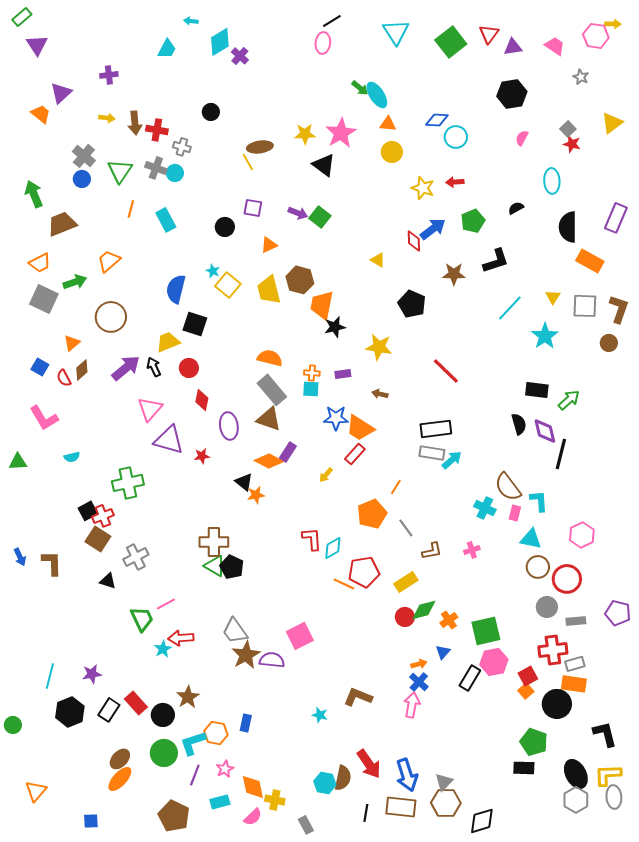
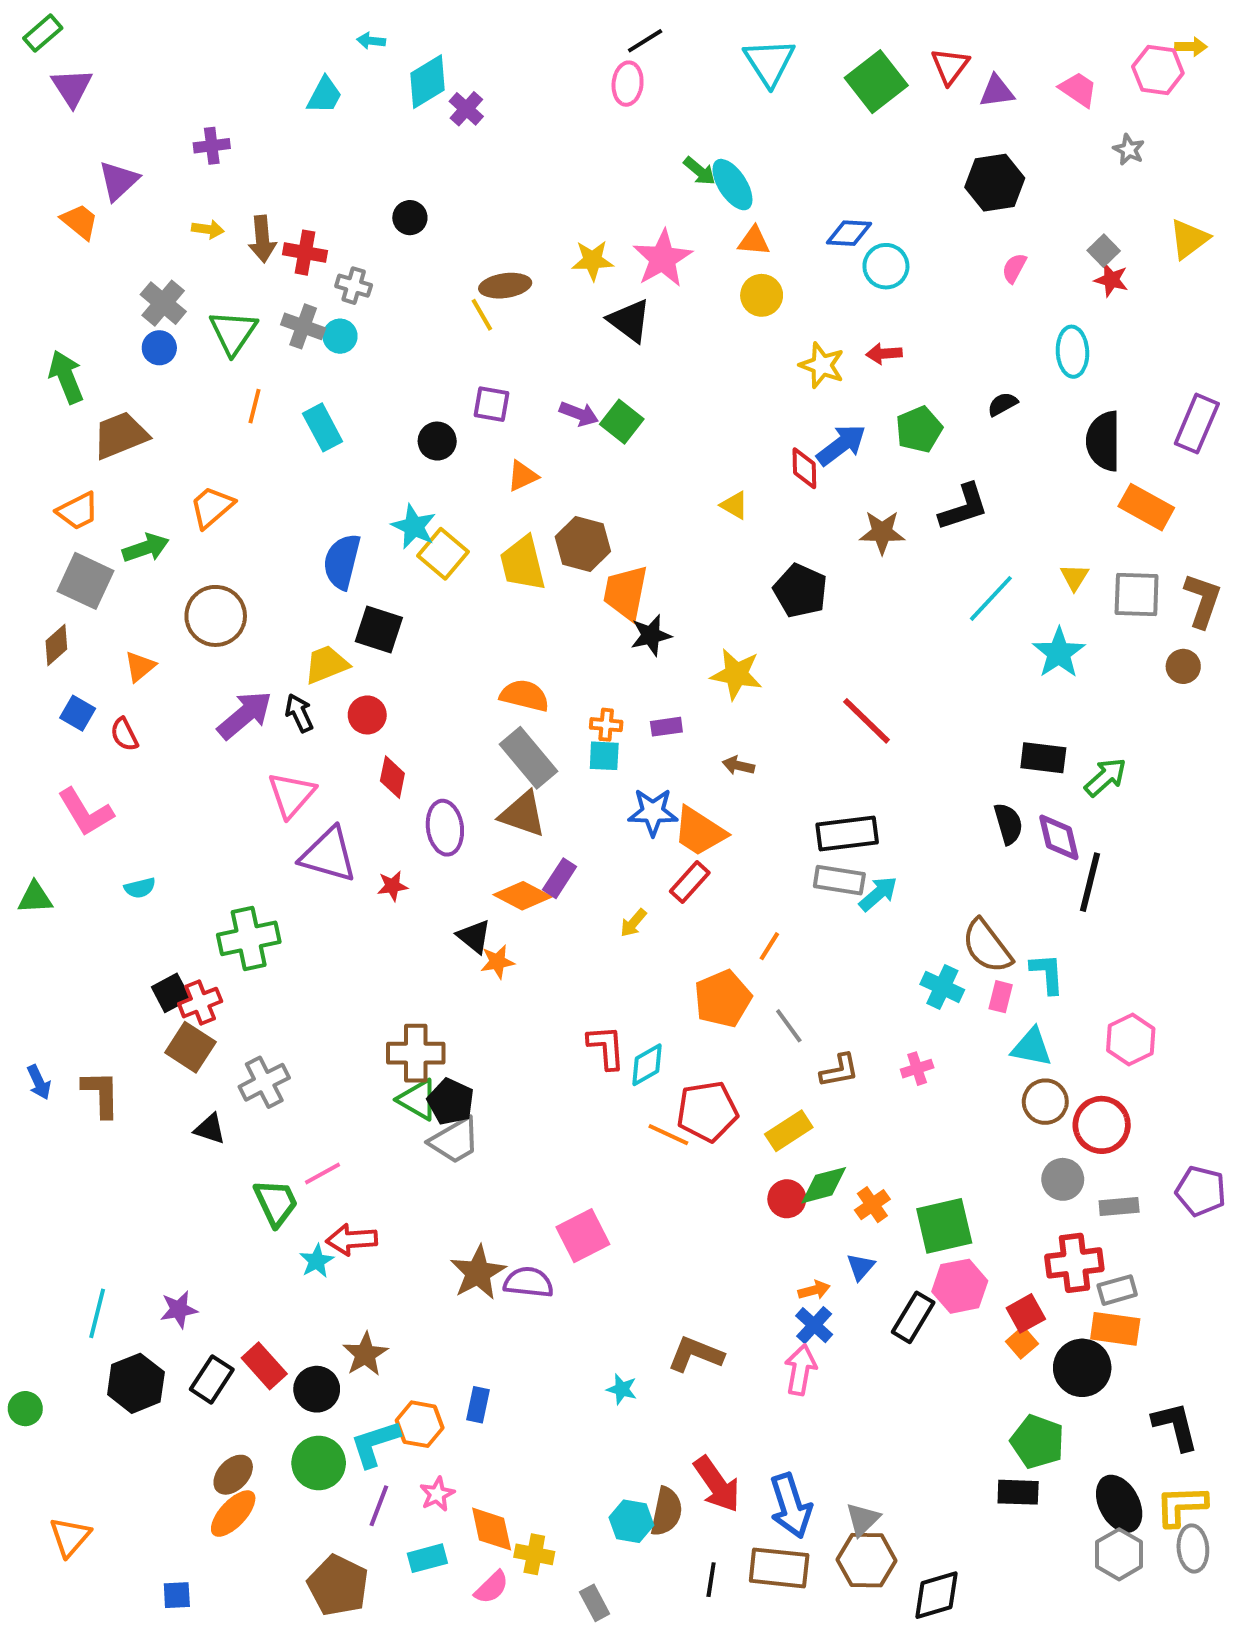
cyan star: (213, 271) -> (414, 527), size x1.6
brown diamond: (82, 370) -> (56, 645), moved
gray trapezoid: (235, 631) -> (455, 1140), moved, turned -84

